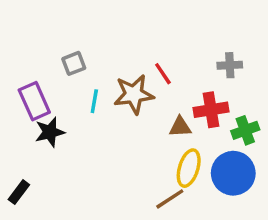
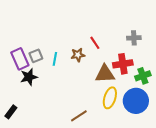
gray square: (74, 63) -> (36, 56), moved
brown star: (134, 94) -> (78, 55), size x0.6
brown triangle: (180, 127) -> (105, 74), size x1.5
brown line: (170, 199) -> (79, 116), moved

